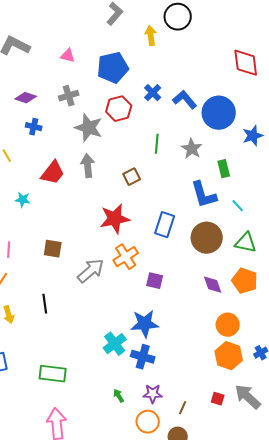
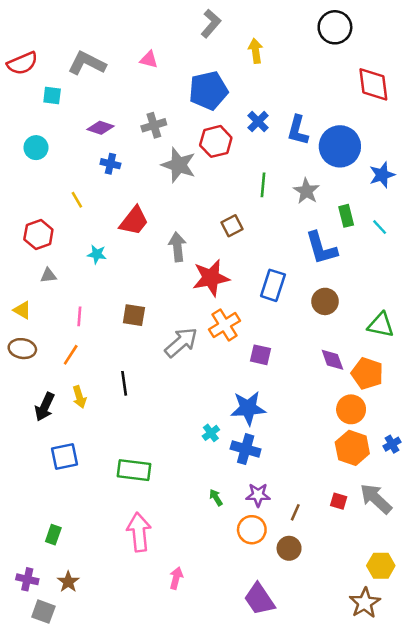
black circle: (178, 17) -> (335, 27), moved
pink triangle: (68, 56) -> (149, 60), moved
blue L-shape: (185, 100) -> (298, 130), turned -125
gray arrow: (88, 166) -> (177, 247), moved
cyan line: (238, 206) -> (380, 227), moved
brown circle: (207, 238) -> (325, 301), size x0.7
green triangle: (246, 243) -> (381, 325), moved
orange pentagon: (245, 281) -> (367, 373), moved
cyan cross: (115, 344) -> (211, 433), size x0.6

